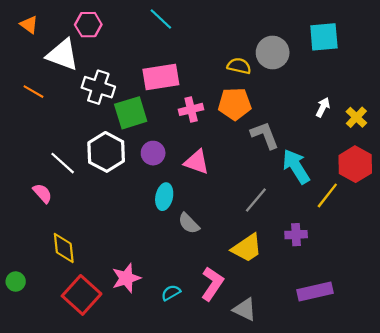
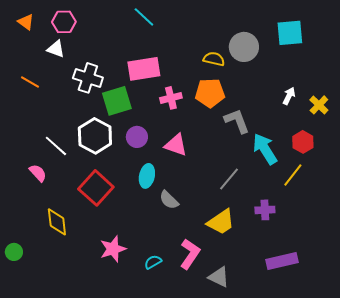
pink hexagon: (88, 25) -> (64, 22), moved
white triangle: (63, 55) -> (56, 49), size x0.6
red hexagon: (355, 164) -> (303, 142), moved, size x0.7
red square: (82, 295) -> (96, 188), moved

